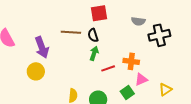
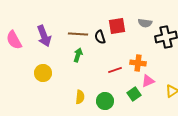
red square: (99, 13) -> (117, 26), moved
purple arrow: (42, 47) -> (44, 36), moved
green arrow: (94, 53) -> (78, 55), moved

